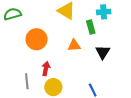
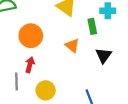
orange triangle: (74, 45) -> (72, 46), turned 40
red arrow: (46, 69) -> (30, 65), moved

